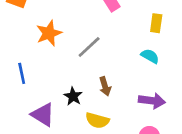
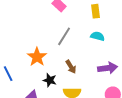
orange star: (49, 33) -> (37, 57), moved
gray line: (89, 47) -> (64, 36), moved

